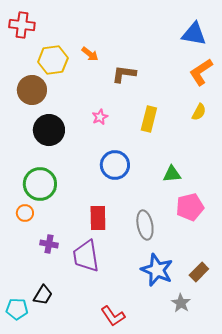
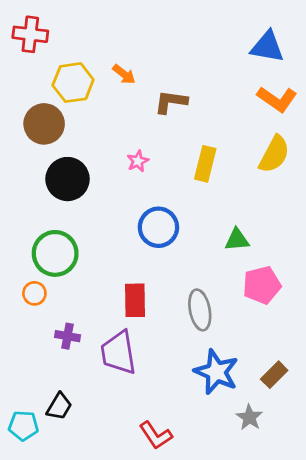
orange L-shape: (201, 72) -> (277, 99), turned -112
yellow semicircle: (199, 112) -> (274, 154), size x1.6

